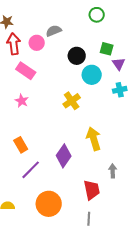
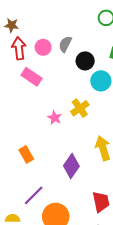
gray semicircle: (54, 31) -> (65, 44), moved, turned -42
pink star: (22, 101) -> (55, 118), moved
purple line: (31, 170) -> (34, 195), moved

